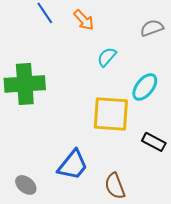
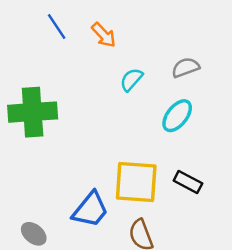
gray semicircle: (152, 28) -> (186, 67), moved
yellow square: (111, 114) -> (136, 182), moved

